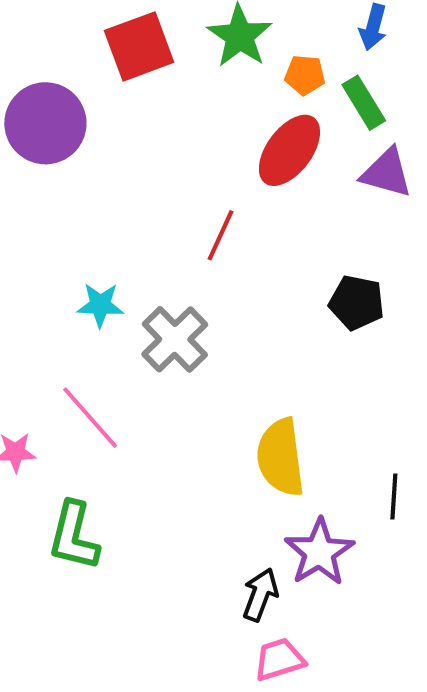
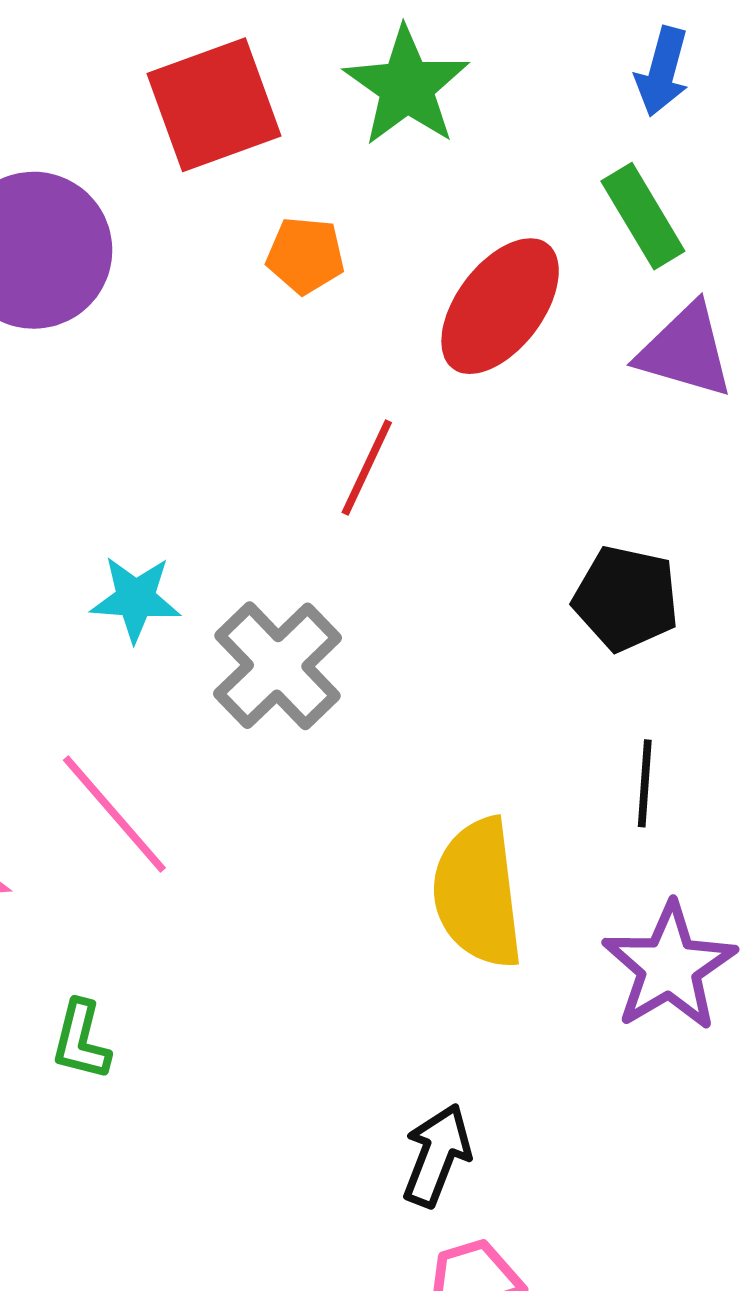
orange pentagon: (305, 75) -> (305, 255), moved
black line: (394, 496) -> (645, 783), moved
green L-shape: (74, 536) -> (81, 1040), size x0.6
purple star: (319, 552) -> (669, 967), moved

